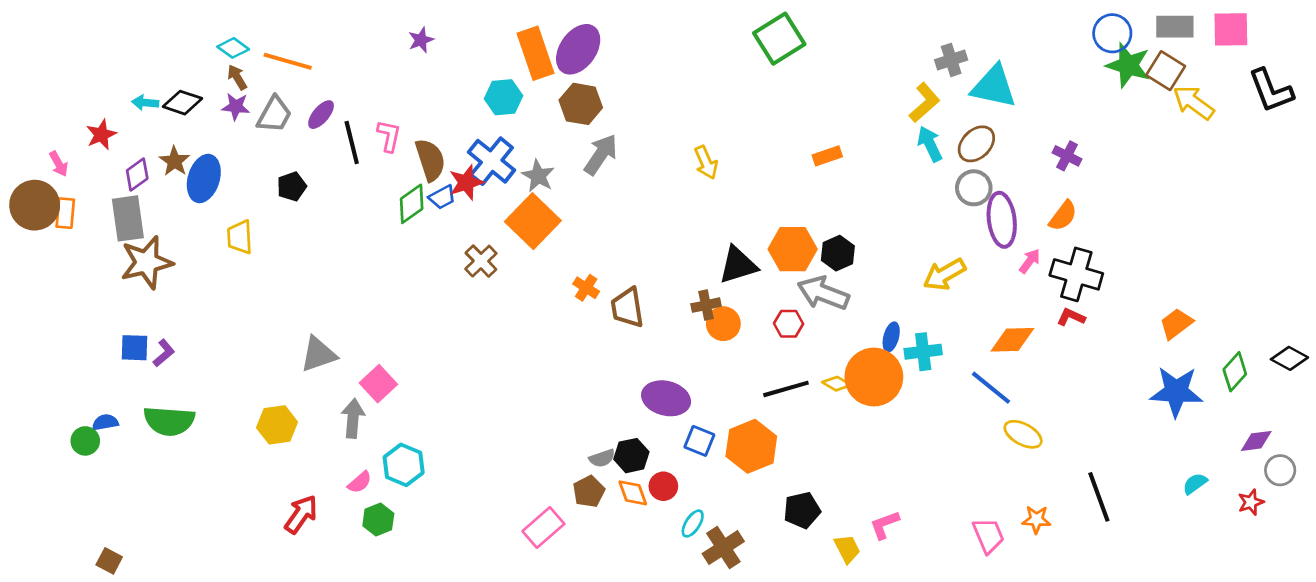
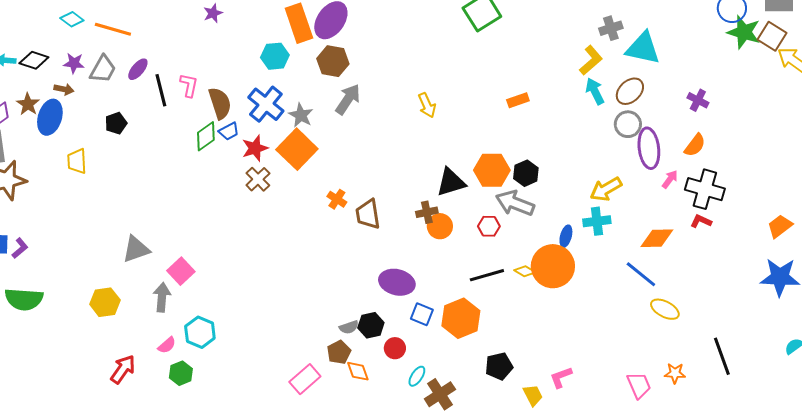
brown arrow: (237, 77) -> (64, 89), moved, turned 132
red star: (466, 183) -> (255, 148), moved
cyan cross: (923, 352) -> (597, 221), moved
orange diamond: (633, 493) -> (358, 371), moved

